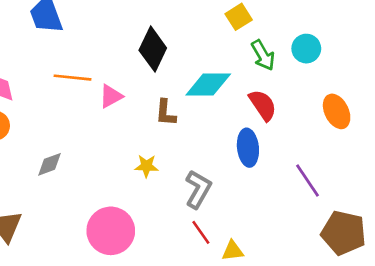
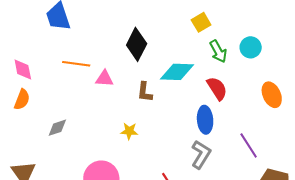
pink triangle: (111, 96) -> (104, 79), turned 30
gray L-shape: (198, 189) -> (201, 155), moved

